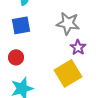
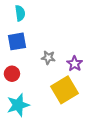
gray star: (68, 23) -> (48, 58), moved, size x0.6

